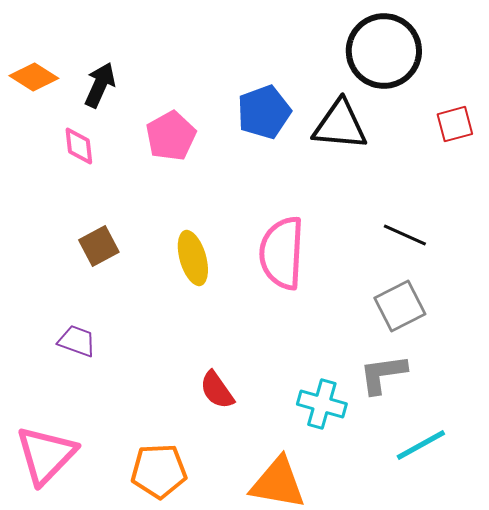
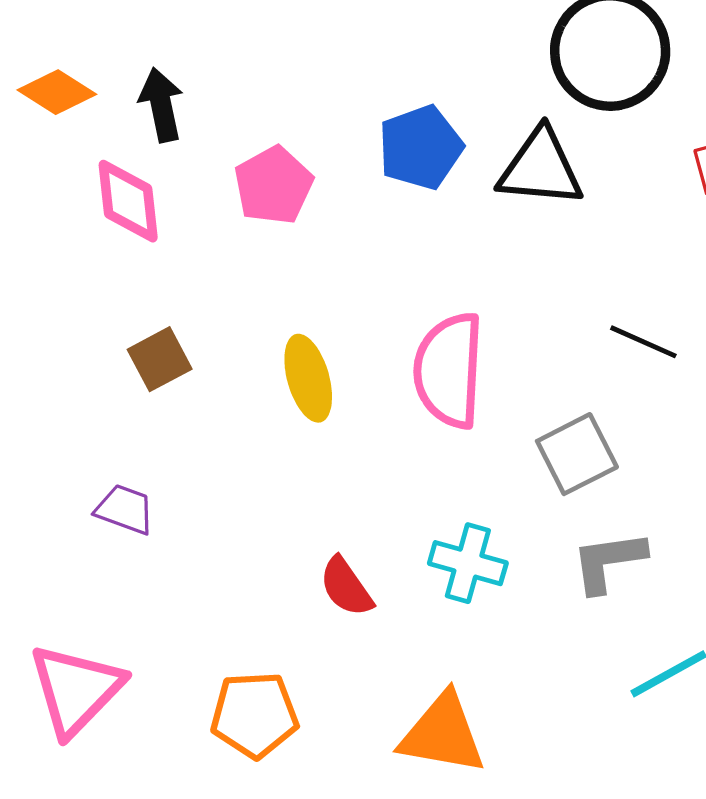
black arrow: (100, 85) -> (161, 105), turned -36
pink diamond: (79, 146) -> (128, 201), size x1.4
gray square: (400, 306) -> (577, 454), moved
cyan cross: (322, 404) -> (468, 563), moved

